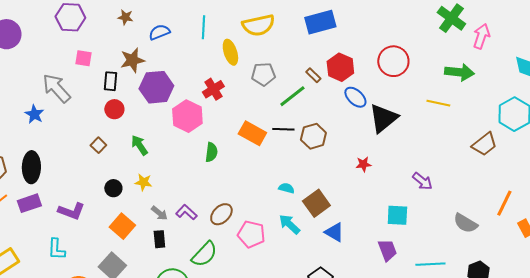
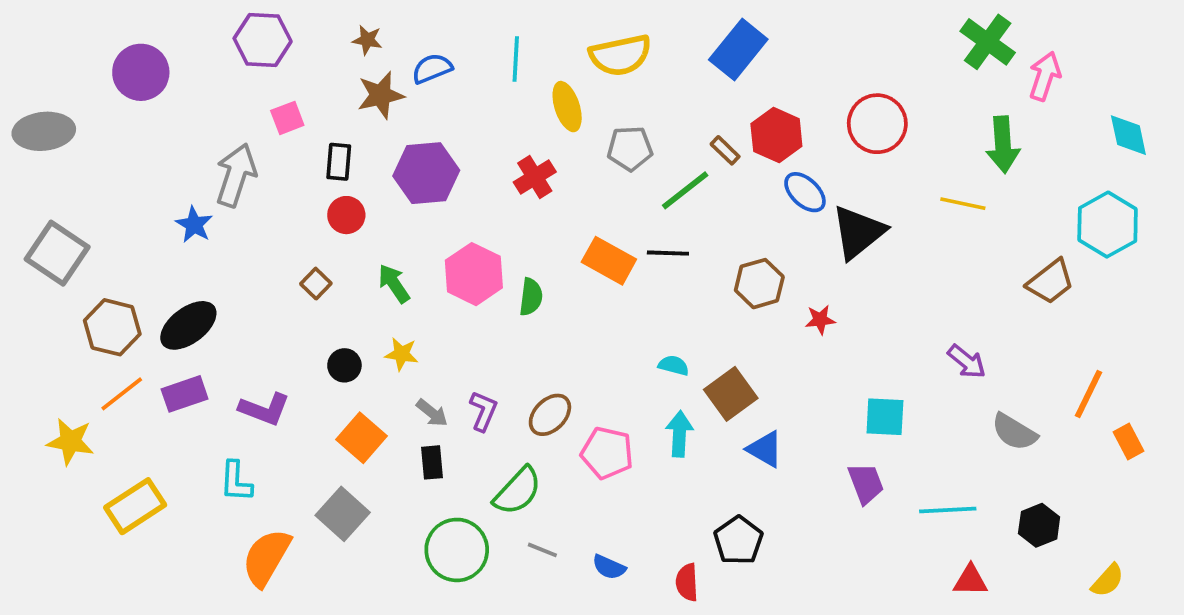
blue rectangle: (320, 22) -> (738, 49), turned -36
pink square: (83, 58) -> (287, 118), turned -30
brown star: (132, 60) -> (381, 95), moved
green arrow: (459, 72) -> (1003, 145), turned 80
gray arrow: (56, 88) -> (236, 175), turned 60
pink hexagon: (187, 116) -> (474, 274), moved
brown hexagon: (313, 136) -> (759, 284), moved
black ellipse: (31, 167) -> (188, 325), turned 52
purple arrow: (422, 181) -> (967, 362), moved
purple L-shape: (186, 212) -> (483, 411), turned 70
cyan arrow: (289, 224) -> (679, 434), turned 50

